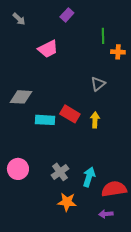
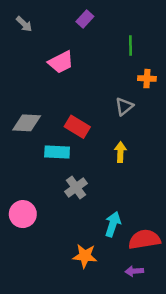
orange cross: (118, 52) -> (147, 79), moved
red rectangle: (70, 114) -> (77, 127), moved
gray cross: (60, 172) -> (76, 187), moved

